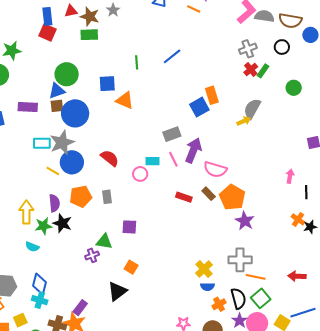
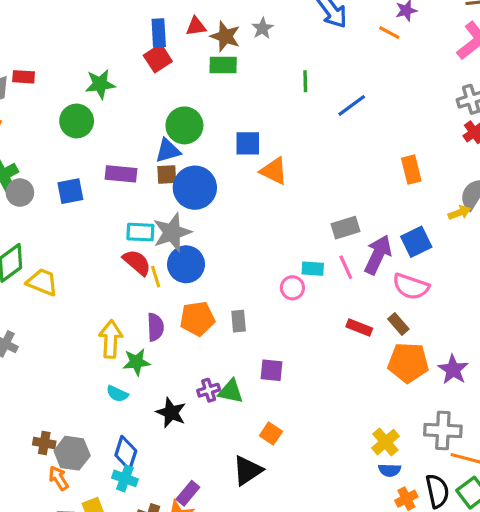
red square: (48, 32) -> (158, 58), turned 30
green line: (137, 62) -> (305, 81), moved
blue square: (199, 107) -> (416, 242), moved
red semicircle: (110, 158) -> (137, 262), moved
yellow line: (53, 171) -> (156, 277), turned 40
orange pentagon: (232, 197) -> (408, 363), moved, turned -30
black star: (62, 223) -> (171, 413), moved
purple cross: (92, 255) -> (209, 390), moved

